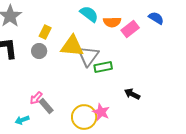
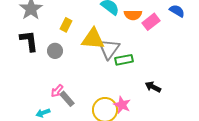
gray circle: (39, 51) -> (55, 51), moved

